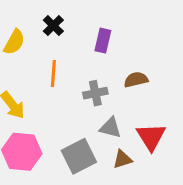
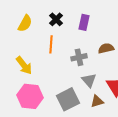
black cross: (53, 26) -> (56, 19), moved
gray triangle: (110, 128) -> (89, 80), turned 35

